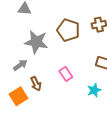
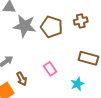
gray star: (36, 42) -> (25, 26), moved

